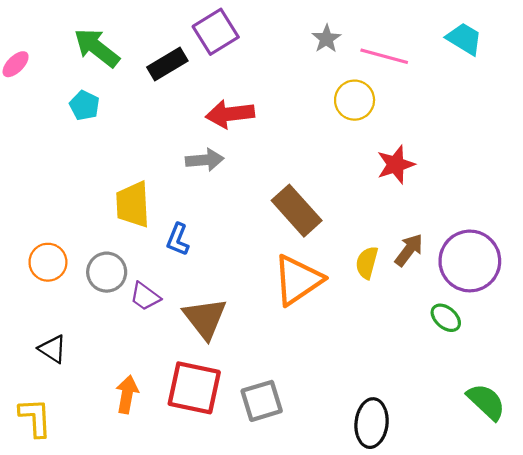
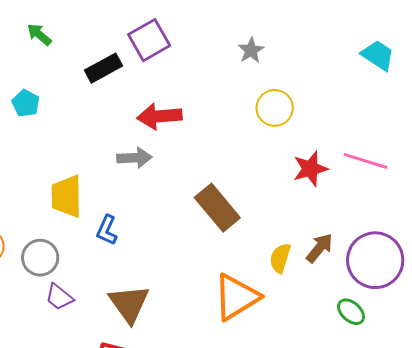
green arrow: (97, 48) -> (39, 35), moved, size x0.6
pink line: (384, 56) -> (365, 161), moved
orange triangle: (298, 280) -> (236, 297), moved
purple trapezoid: (145, 296) -> (59, 297), moved

